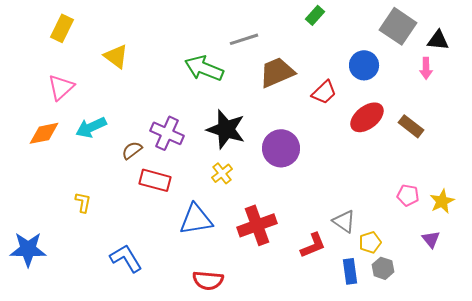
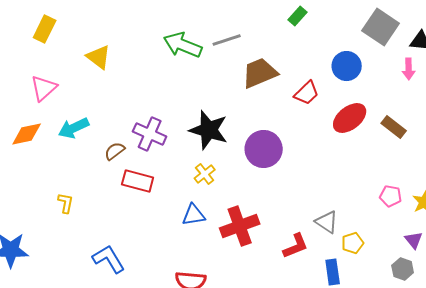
green arrow: (204, 68) -> (183, 45), moved
blue triangle: (196, 219) -> (194, 215), moved, size x0.7
gray hexagon: (383, 268) -> (403, 269), moved

